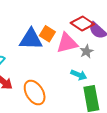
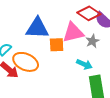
orange square: (47, 34) -> (57, 45), moved, turned -35
orange ellipse: (35, 93) -> (26, 62), moved, turned -35

